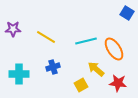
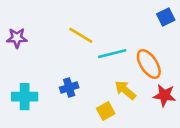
blue square: (127, 13) -> (166, 17), turned 32
yellow line: (46, 37) -> (81, 35), moved
red star: (118, 83) -> (164, 95), moved

